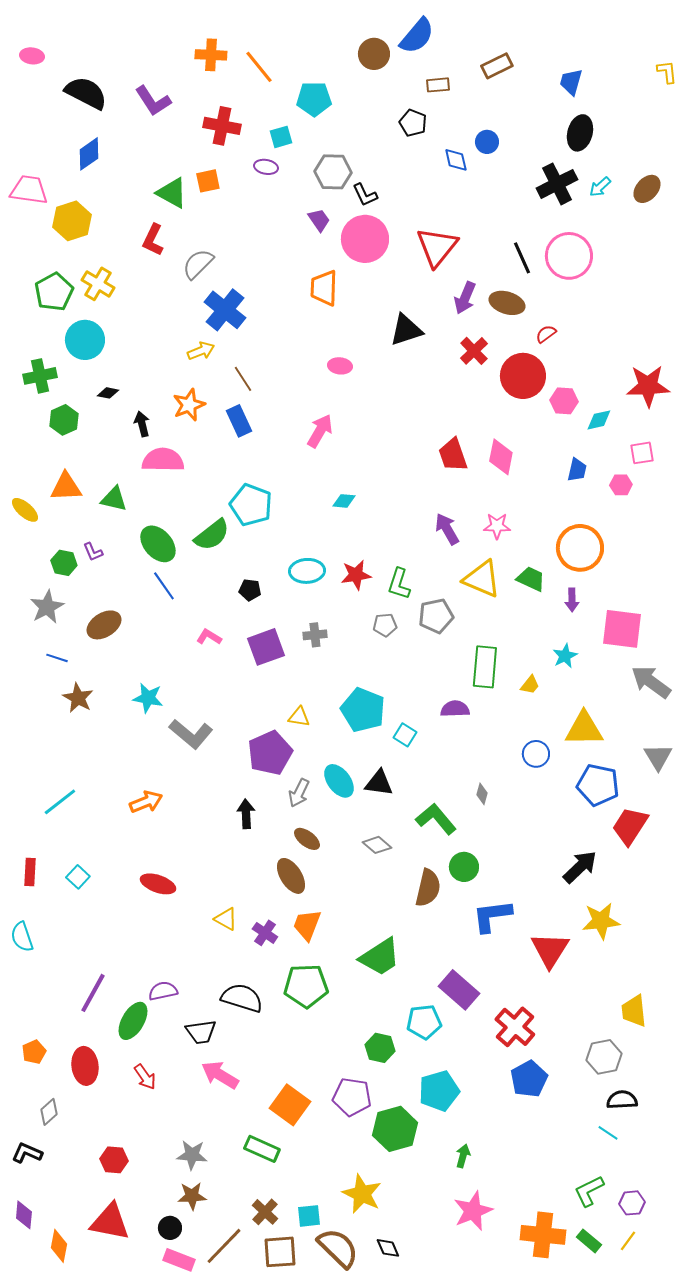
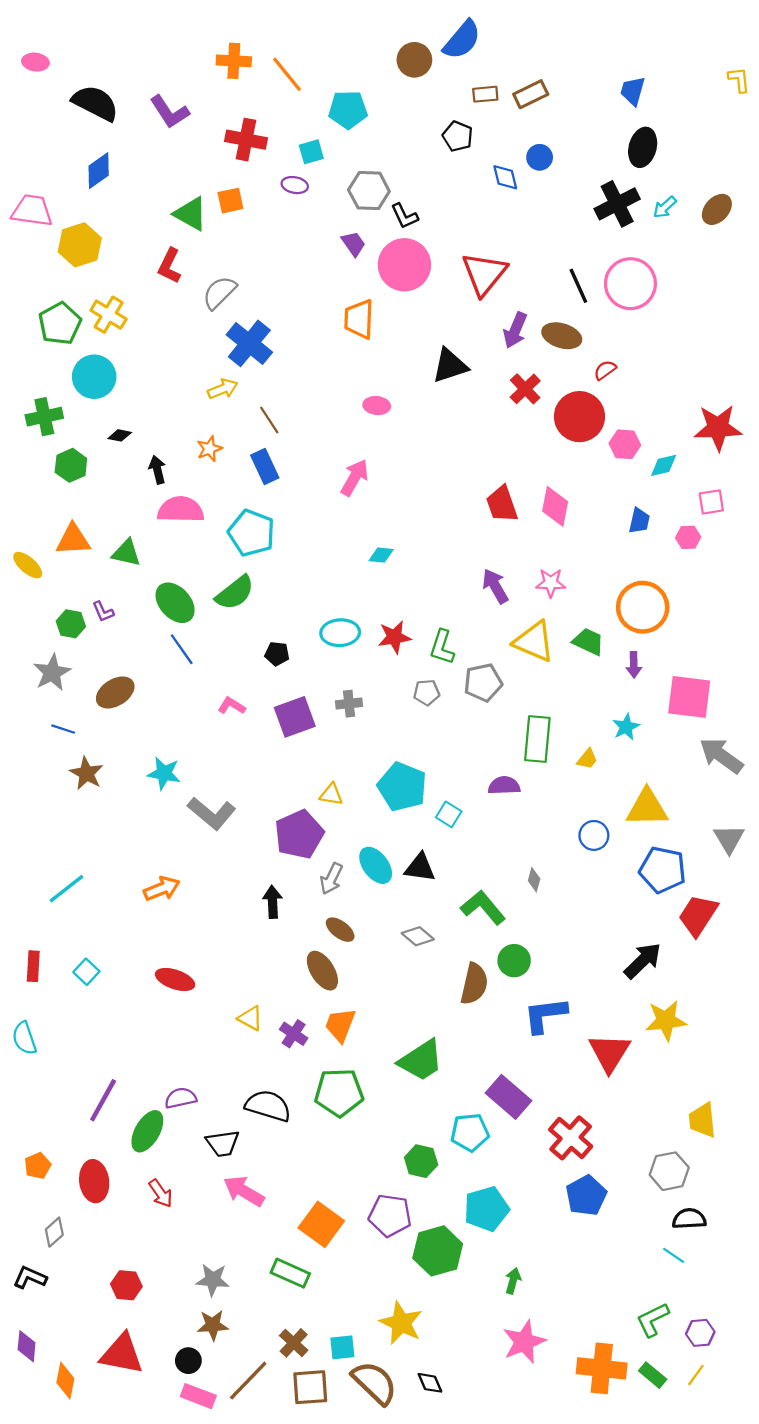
brown rectangle: (497, 66) -> (531, 94), moved
orange star: (189, 405) -> (209, 449), size x0.7
cyan pentagon: (251, 505) -> (252, 533), moved

